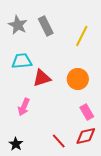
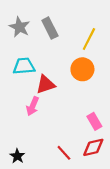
orange circle: (78, 79) -> (82, 69), moved
pink arrow: (24, 107) -> (33, 106), moved

